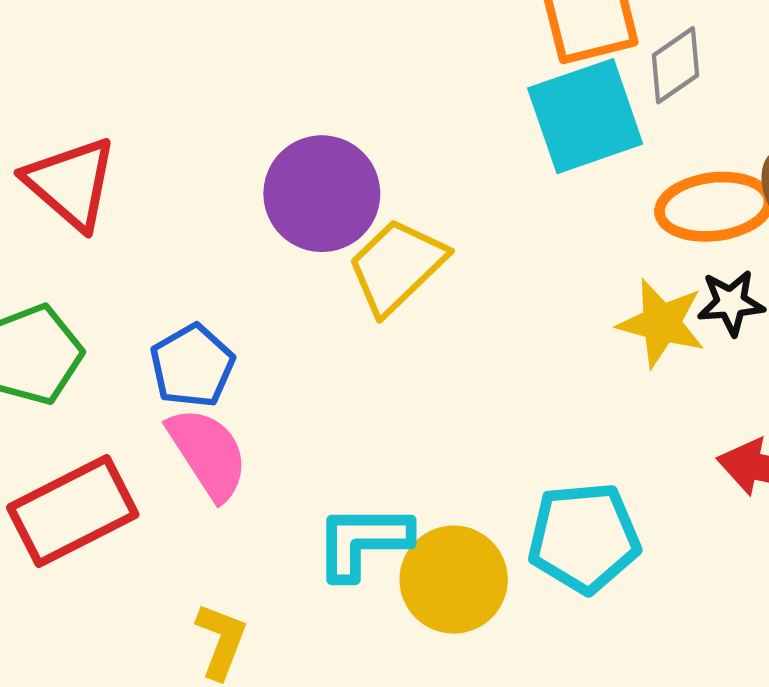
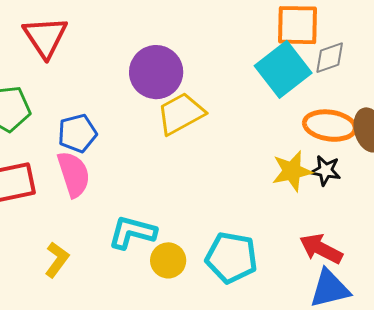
cyan square: (585, 116) -> (283, 69), turned -34
yellow star: (661, 323) -> (292, 171), turned 30
yellow circle: (454, 580) -> (168, 260), size x0.7

